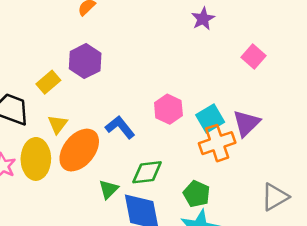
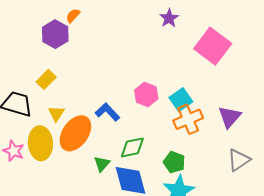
pink square: (254, 57) -> (213, 46), size x1.8
purple hexagon: (85, 61) -> (55, 34), moved
purple triangle: (246, 123) -> (230, 117), moved

